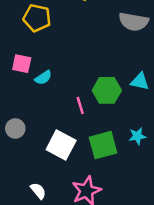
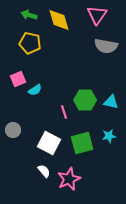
pink square: (22, 64) -> (18, 79), turned -35
cyan triangle: (140, 81) -> (111, 102), moved
white semicircle: (38, 191) -> (44, 171), moved

